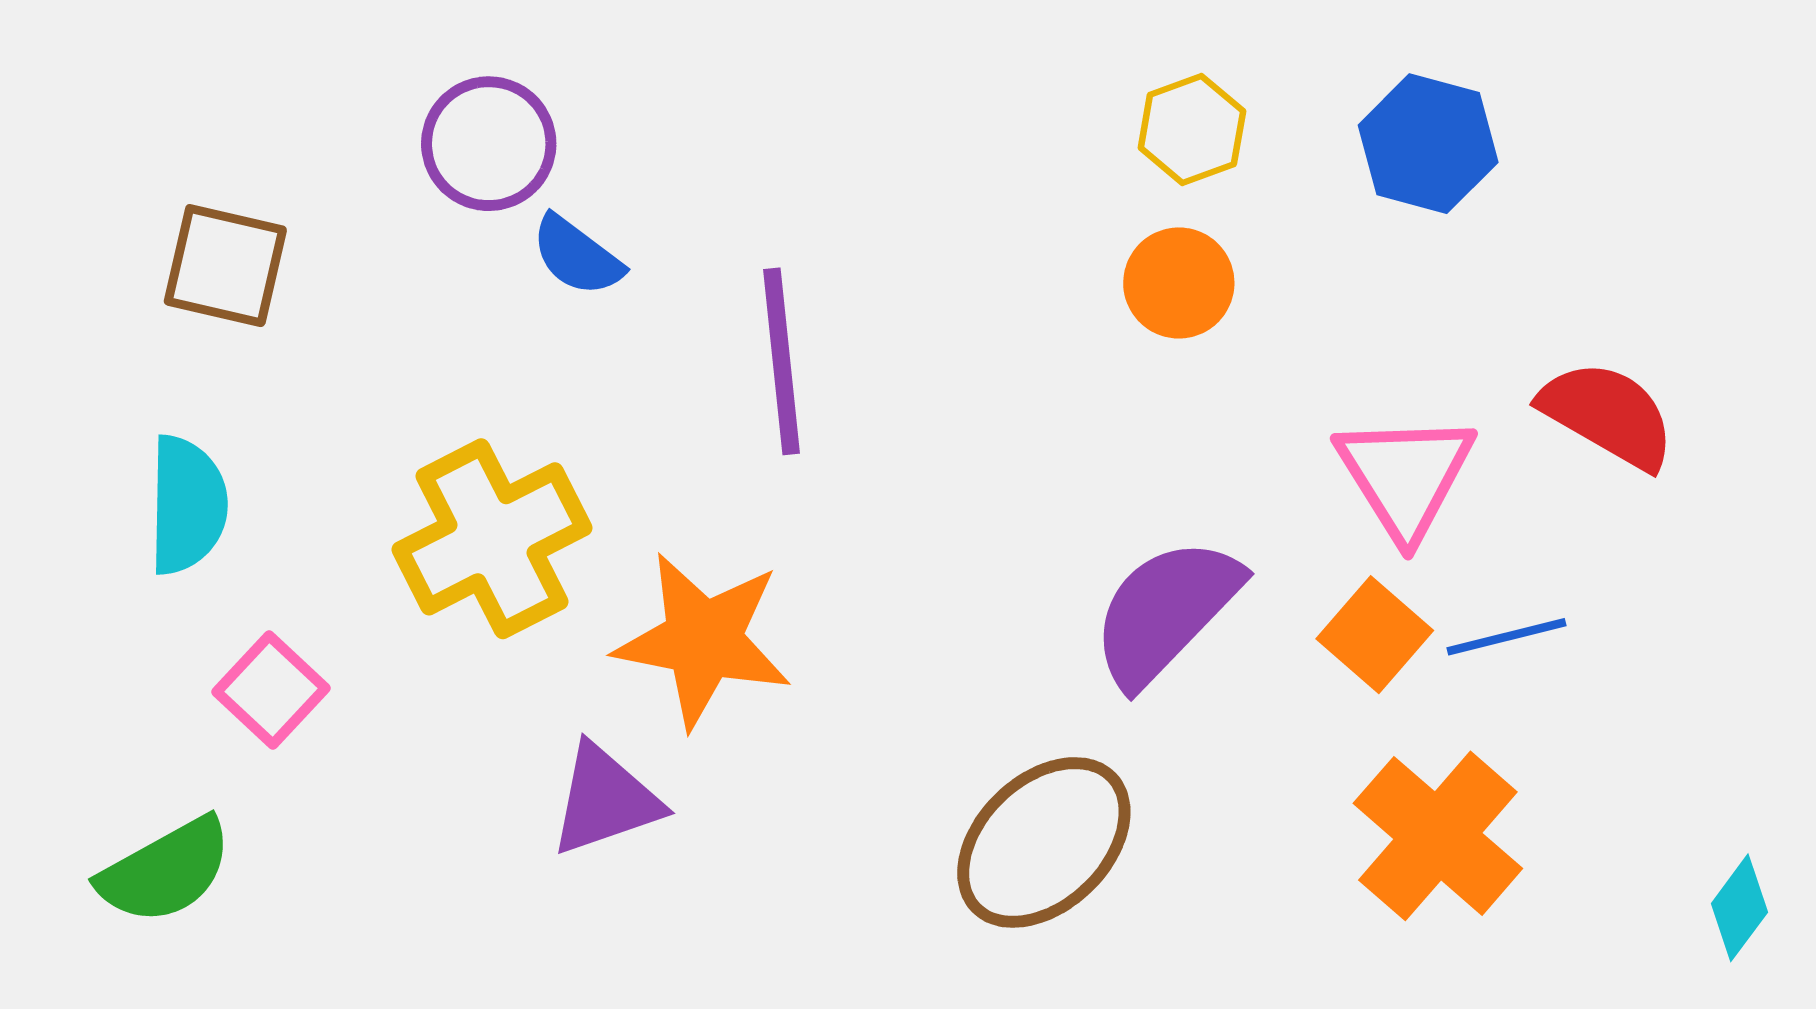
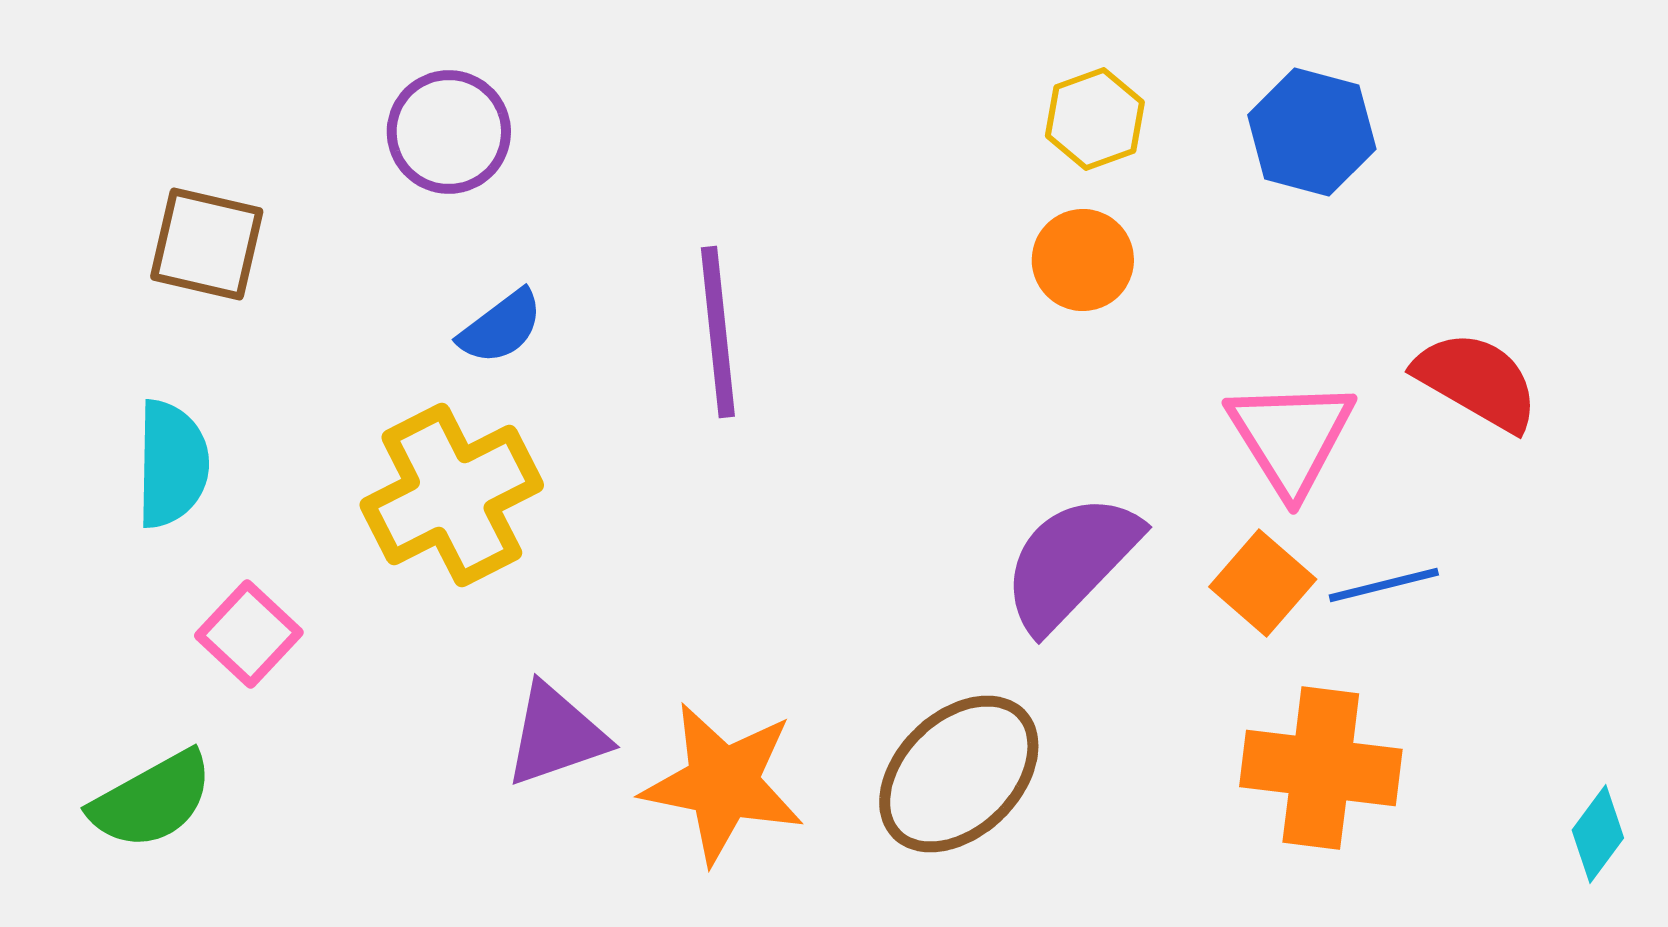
blue semicircle: (577, 256) -> (501, 327), moved, turned -74
orange star: (703, 640) -> (723, 783), moved
orange cross: (1438, 836) -> (1321, 768), turned -34

